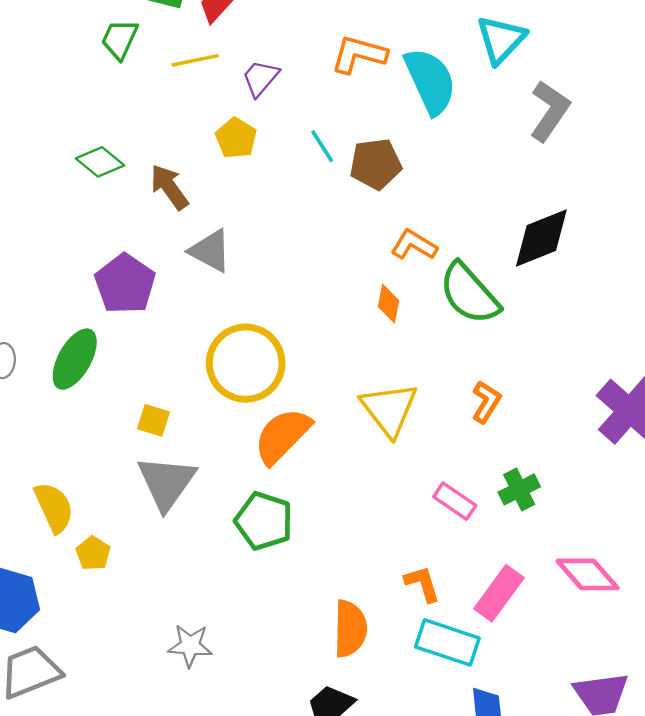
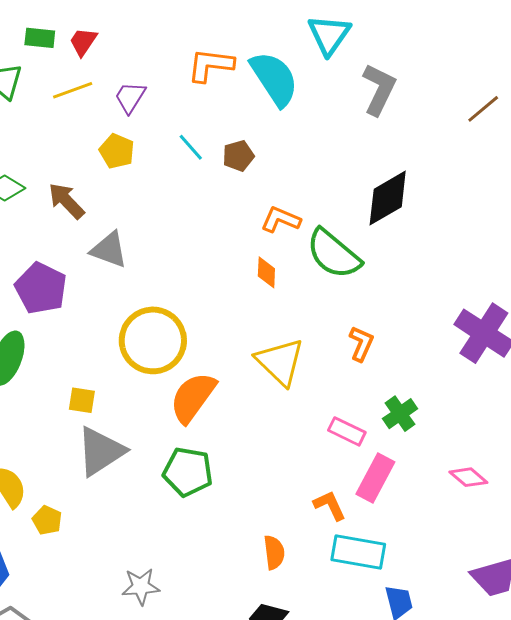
brown pentagon: (376, 164) -> (238, 156), size x0.7
gray triangle: (167, 483) -> (101, 451), turned 30
pink diamond: (588, 574) -> (468, 477), size x0.7
pink rectangle: (499, 593) -> (375, 478), moved
orange semicircle: (350, 629) -> (274, 552), size x0.7

